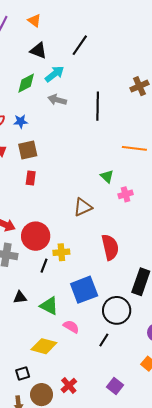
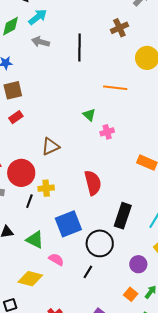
red rectangle: (31, 178) -> (16, 117), turned 48
brown triangle: (83, 207) -> (50, 146), moved

